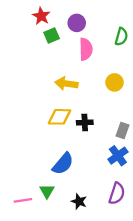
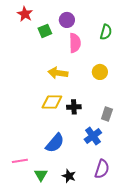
red star: (41, 16) -> (25, 14), moved
blue cross: (118, 156) -> (93, 136), moved
green triangle: (47, 191) -> (41, 175), moved
pink line: (23, 200) -> (20, 161), moved

